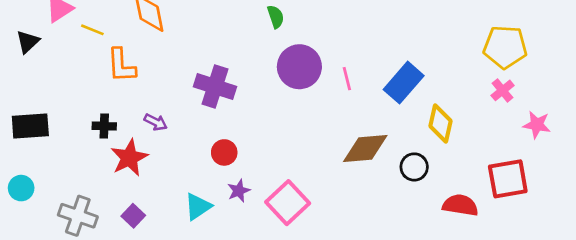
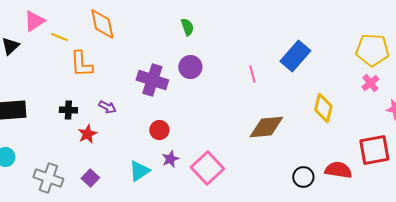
green semicircle: (276, 17) -> (187, 27), moved
purple circle: (299, 67) -> (190, 67), moved, size x0.7
blue rectangle: (404, 83) -> (295, 56), moved
red star: (129, 158) -> (87, 134), size x0.7
black circle: (414, 167) -> (303, 177), moved

